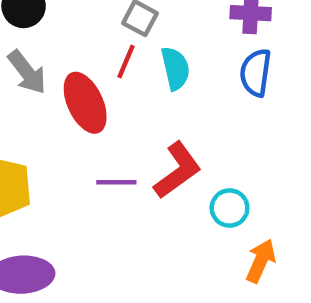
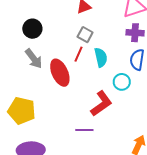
purple line: (116, 182) -> (84, 130), moved
cyan circle: (230, 208) -> (122, 82), moved

